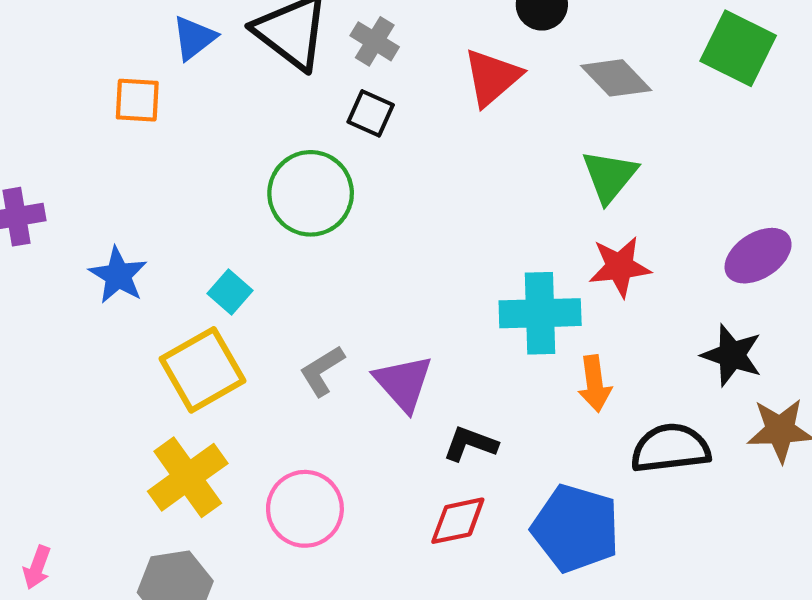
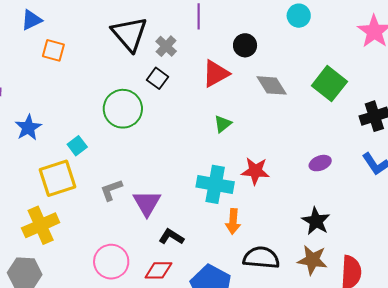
blue triangle: (194, 38) -> (31, 20), moved
green triangle: (609, 176) -> (223, 124), moved, size x0.7
purple ellipse: (758, 256) -> (320, 163), moved, size x0.7
black star: (732, 355) -> (316, 221), moved
pink circle: (305, 509) -> (111, 262), moved

